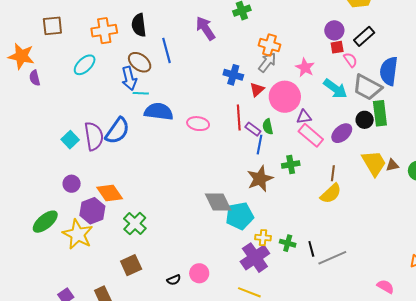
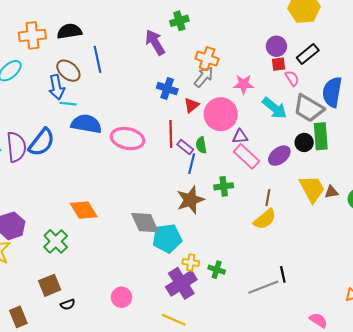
black semicircle: (139, 25) -> (69, 31), turned 85
purple arrow: (206, 28) -> (155, 42), moved
pink star: (305, 68) -> (243, 84), turned -30
pink ellipse: (198, 124) -> (127, 139), size x1.4
orange diamond: (110, 193) -> (84, 210), moved
black line: (311, 249) -> (283, 274), moved
black semicircle: (174, 280) -> (68, 304), moved

